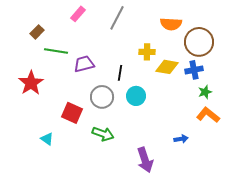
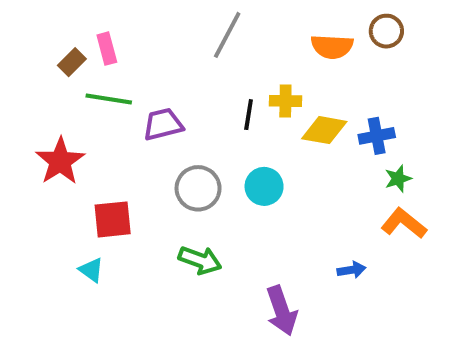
pink rectangle: (78, 14) -> (107, 49), moved, turned -56
brown circle: (199, 42) -> (386, 31), moved, size x0.6
black line: (120, 73) -> (249, 115), moved
red square: (72, 113) -> (113, 219), moved, turned -30

